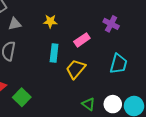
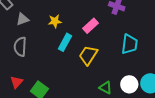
yellow star: (50, 21) -> (55, 21), moved
cyan rectangle: (54, 53) -> (65, 42), turned 30

